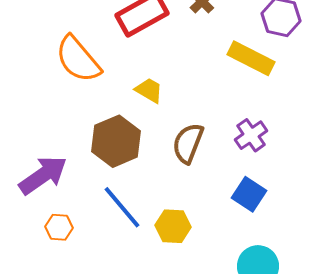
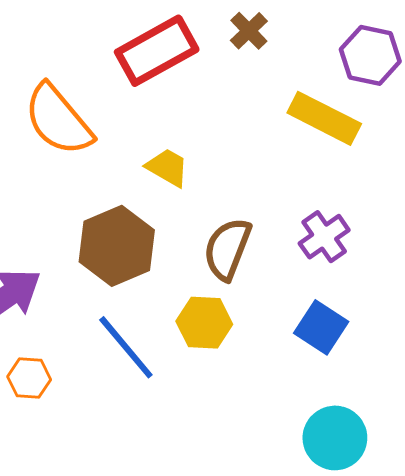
yellow hexagon: (173, 226) -> (204, 323), moved

